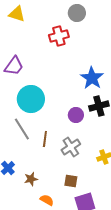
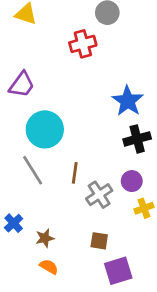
purple circle: (76, 115) -> (132, 181), moved
brown line: (45, 139) -> (75, 173), moved
orange semicircle: (47, 200) -> (49, 267), moved

